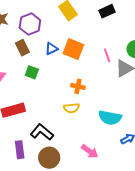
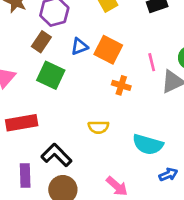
brown rectangle: (22, 48) -> (41, 42), turned 56
green square: (32, 72) -> (51, 75), size x1.5
orange cross: (78, 86) -> (121, 85), moved

